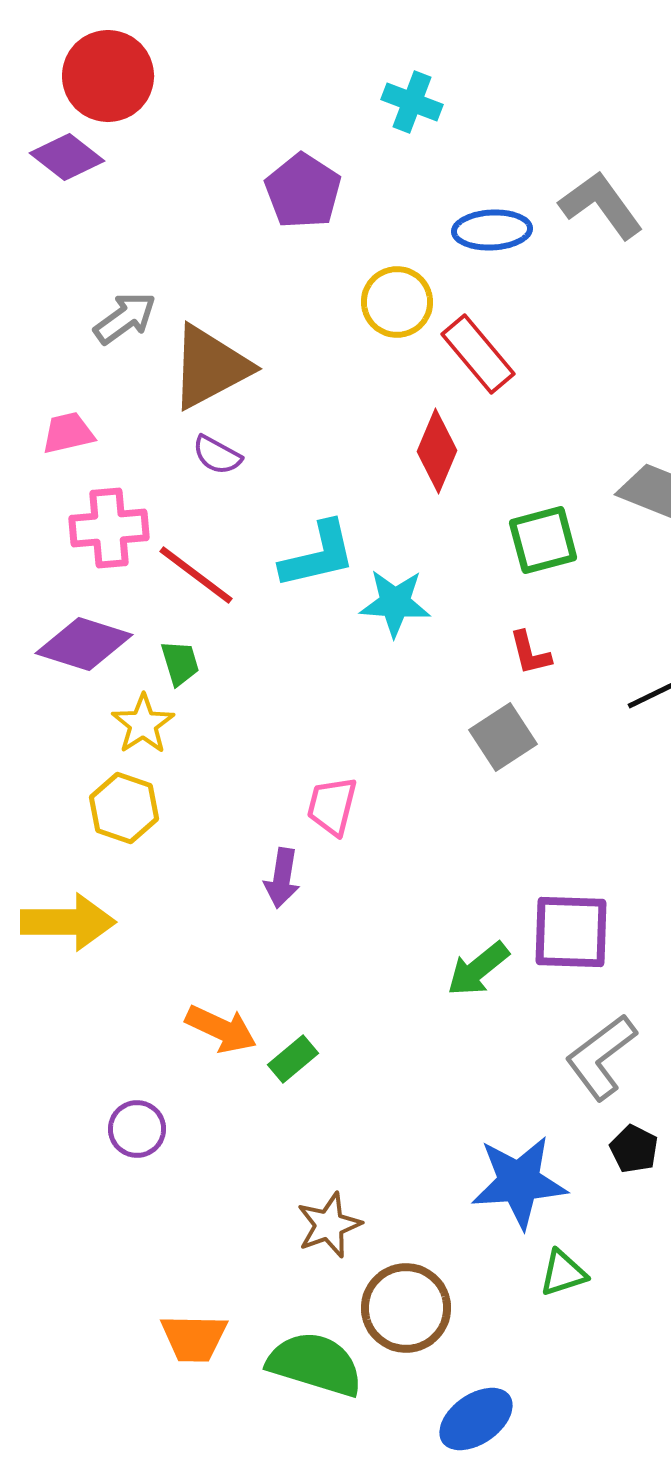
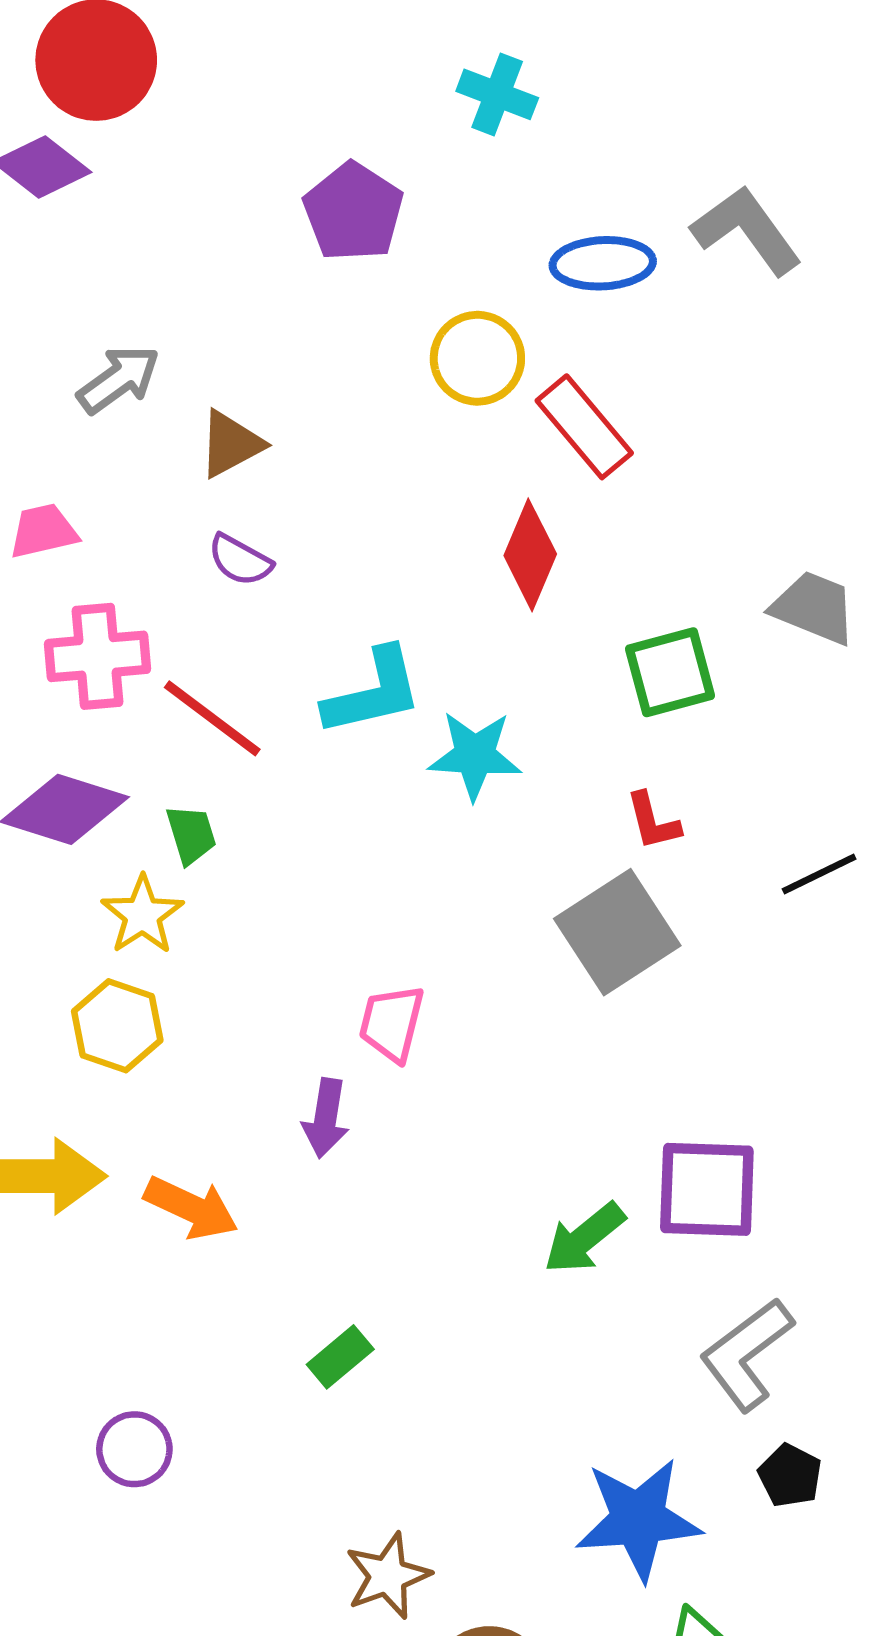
brown triangle: (210, 367) -> (231, 444), size x0.6
gray square: (503, 737) -> (617, 932), size x1.4
orange arrow: (221, 1029) -> (191, 1208), moved

